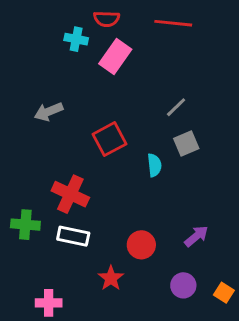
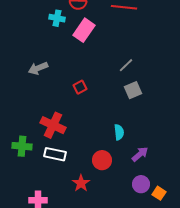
red square: (109, 139) -> (80, 87), size x0.6
cyan semicircle: (154, 165) -> (119, 132), moved
purple circle: (183, 285) -> (141, 184), moved

